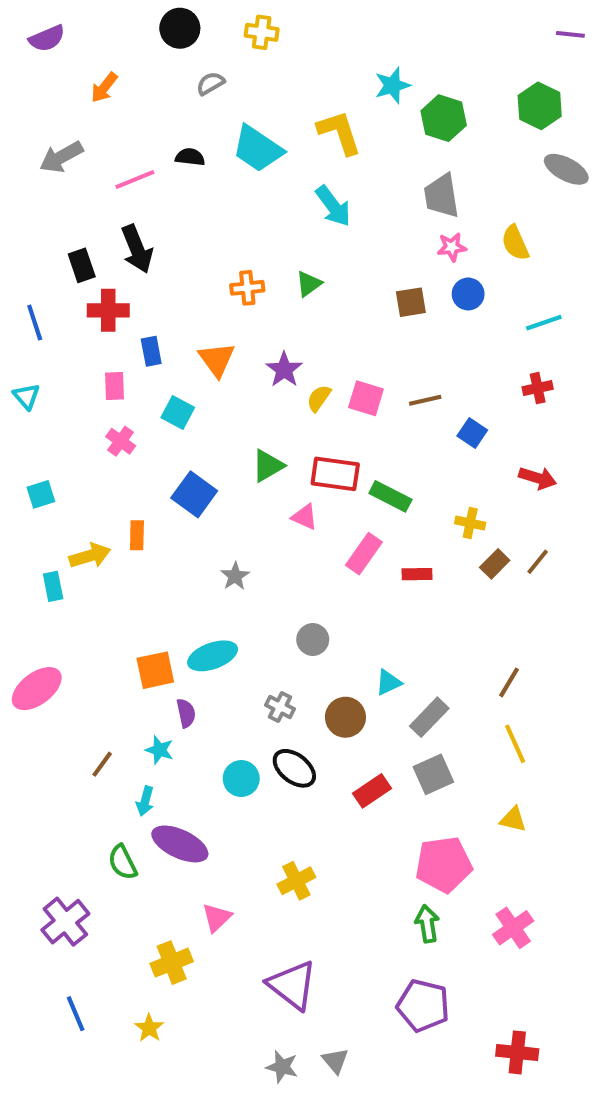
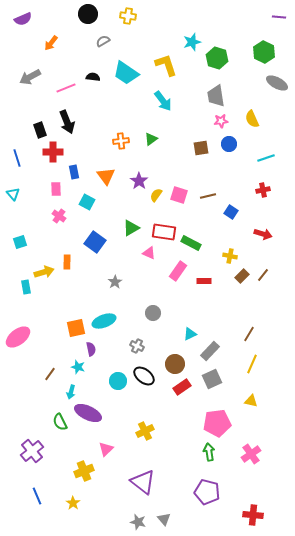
brown circle: (345, 717) -> (175, 364), moved
yellow line: (515, 744) -> (252, 364), turned 48

